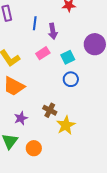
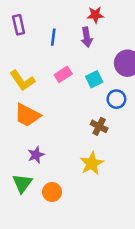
purple arrow: (53, 31) -> (87, 37), moved
blue circle: (71, 79) -> (116, 99), moved
brown cross: (50, 110) -> (99, 126), moved

